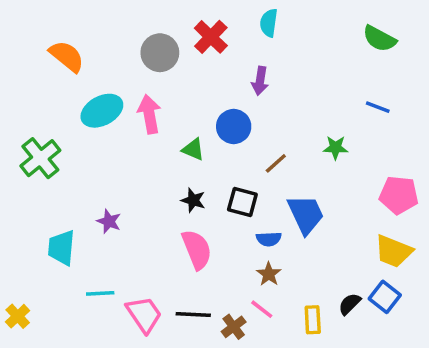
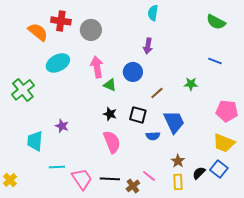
red cross: (211, 37) -> (61, 21), moved, turned -36
pink arrow: (149, 114) -> (97, 67), moved
brown star: (269, 274) -> (178, 161), moved

